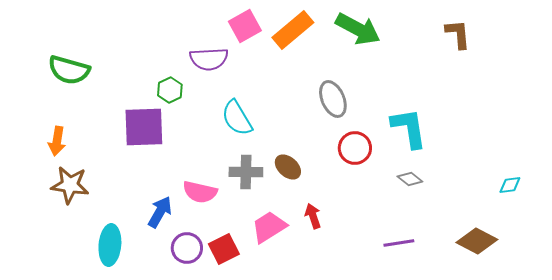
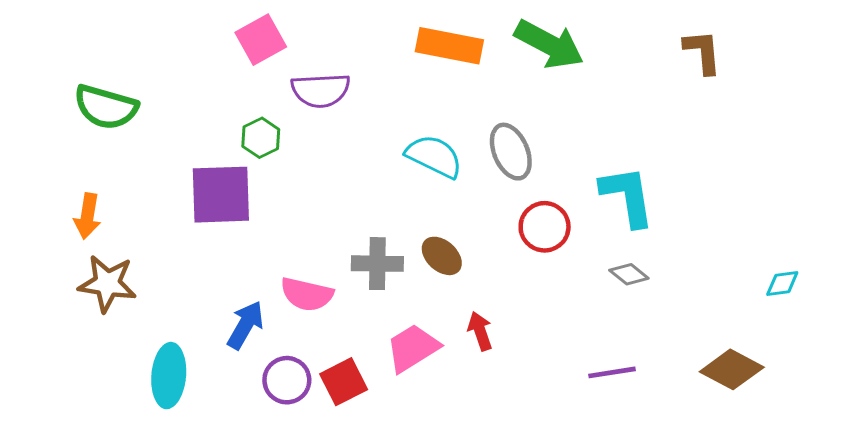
pink square: (245, 26) -> (261, 40), moved
orange rectangle: (293, 30) -> (449, 46), turned 51
cyan semicircle: (237, 118) -> (434, 156), moved, turned 147

